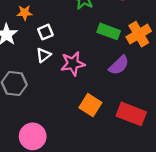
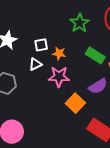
orange star: (25, 13) -> (59, 53), moved
orange square: (90, 105) -> (75, 103), moved

